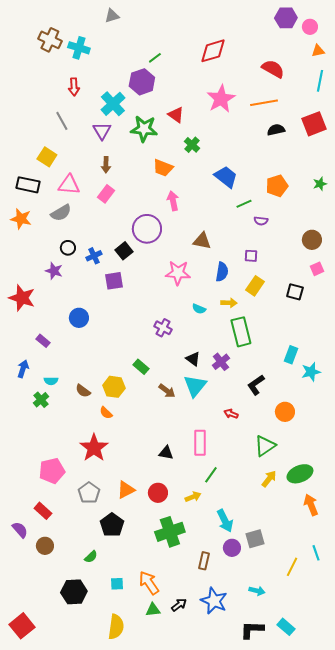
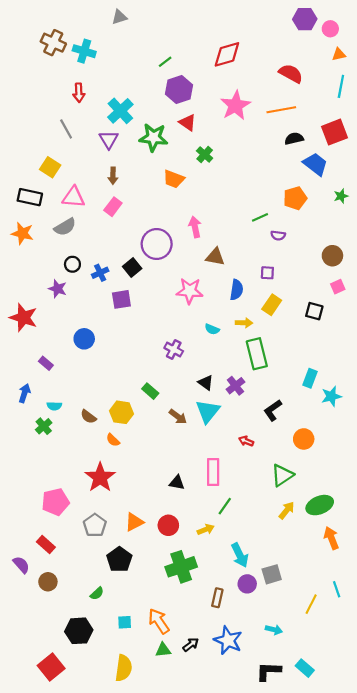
purple hexagon: (142, 82) -> (179, 90), moved
blue trapezoid: (226, 177) -> (315, 164), moved
pink arrow: (173, 201) -> (195, 227), moved
red square: (22, 626) -> (51, 667), moved

